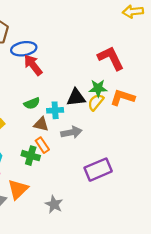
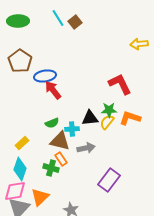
brown triangle: (41, 124) -> (60, 141), size x1.5
purple rectangle: (98, 170) -> (109, 180), turned -30

